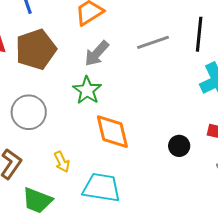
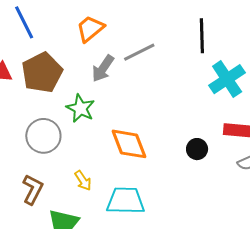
gray line: (153, 42) -> (139, 52), moved
green star: (87, 90) -> (80, 108), moved

